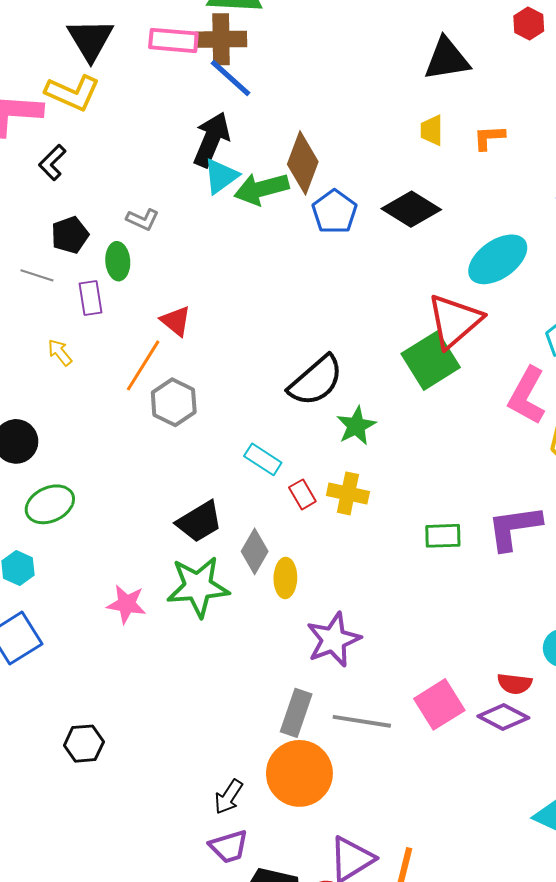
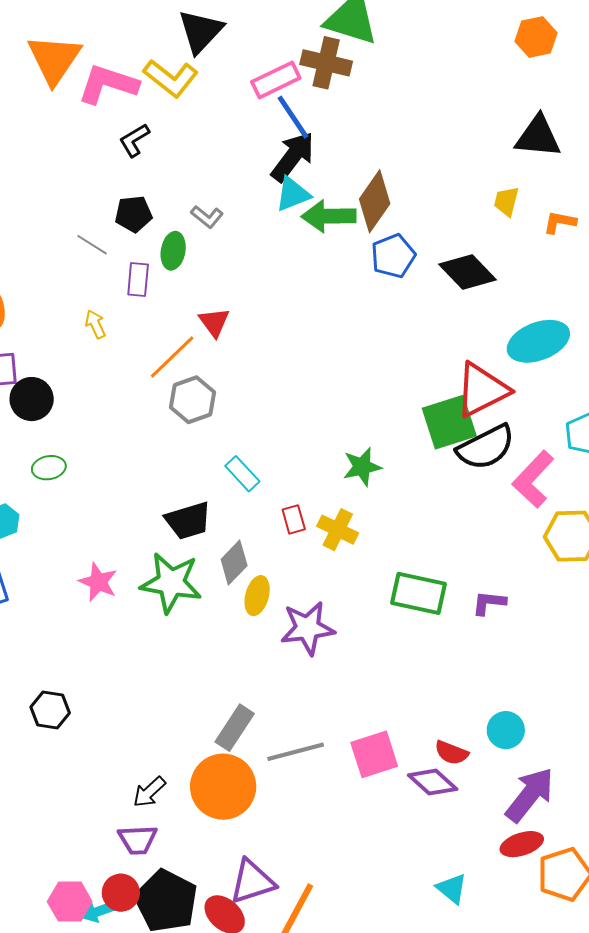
pink rectangle: (173, 40) -> (276, 80), moved, turned -45
blue line: (230, 78) -> (293, 117), moved
black semicircle: (316, 381) -> (486, 447), moved
cyan rectangle: (263, 459) -> (242, 474), moved
green ellipse: (50, 504) -> (49, 468), size x0.7
purple L-shape: (514, 528) -> (489, 603), size x0.6
green rectangle: (443, 536) -> (419, 593), size x1.5
purple star: (333, 640) -> (308, 628), moved
gray line: (362, 721) -> (296, 752), turned -38
black hexagon: (84, 744) -> (50, 710), moved

